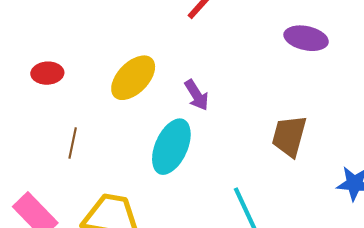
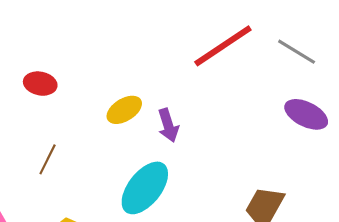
yellow ellipse: (133, 78) -> (124, 110), size x0.7
purple arrow: (197, 95) -> (168, 125), moved

